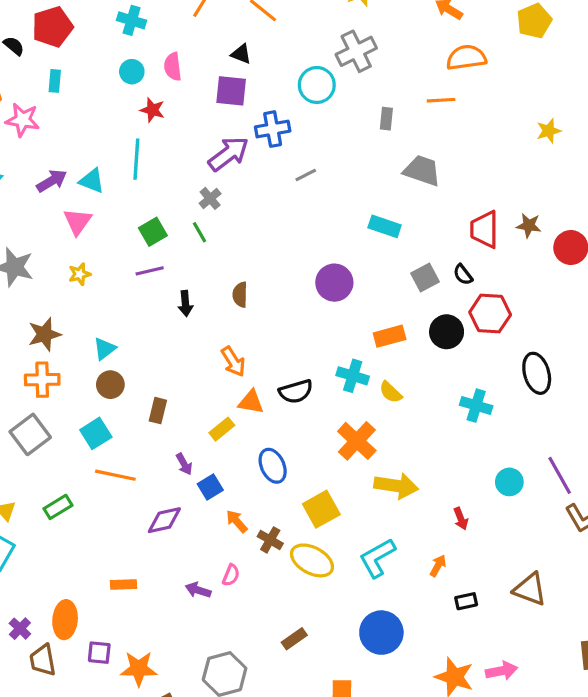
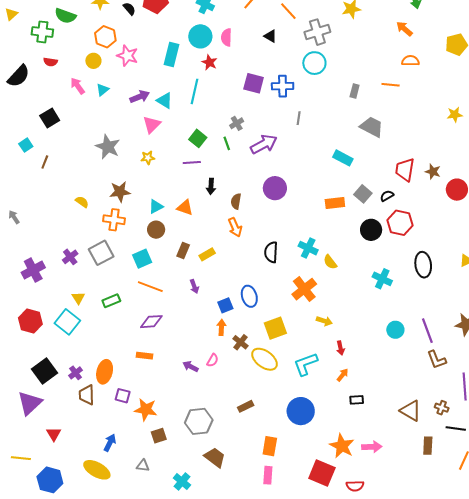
gray cross: (356, 51) -> (317, 32), moved
orange semicircle: (466, 58) -> (410, 61), size x0.7
cyan circle: (132, 72) -> (200, 36), size x1.5
cyan rectangle: (55, 81) -> (171, 55), moved, size x1.6
purple square: (231, 91) -> (254, 83), moved
purple arrow: (229, 154) -> (264, 144), moved
gray line: (306, 175) -> (299, 118), turned -64
green square: (153, 232) -> (198, 138), turned -30
black semicircle: (463, 275) -> (387, 196), turned 88
gray square: (425, 278) -> (363, 194), turned -30
purple circle: (334, 283) -> (275, 188), moved
brown semicircle: (240, 295) -> (236, 201), moved
orange rectangle: (390, 336) -> (335, 203), moved
black semicircle: (296, 391) -> (271, 252), turned 100
orange triangle: (251, 402) -> (185, 207), moved
yellow rectangle: (222, 429) -> (207, 254), moved
yellow arrow: (396, 486) -> (324, 321), size x0.6
blue square: (210, 487) -> (225, 305), moved
red arrow: (461, 519) -> (340, 348), moved
purple diamond: (164, 520) -> (151, 322), moved
orange arrow: (237, 521) -> (221, 327), turned 35
brown triangle: (530, 589) -> (411, 411), moved

